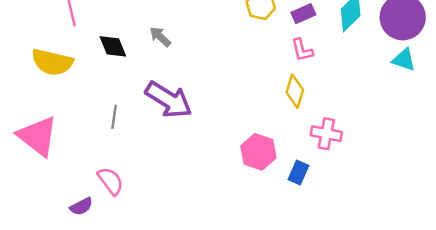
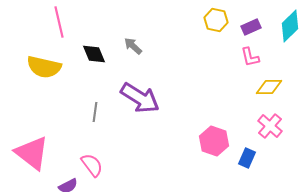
yellow diamond: (295, 91) -> (269, 87), moved, turned 72
pink cross: (326, 134) -> (270, 126), turned 30
pink triangle: (38, 136) -> (32, 153), moved

